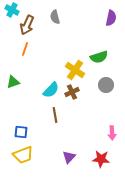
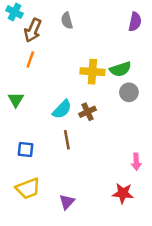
yellow cross: (75, 70) -> (92, 72), moved, turned -30
green triangle: (13, 82) -> (16, 100), turned -40
gray circle: (106, 85) -> (129, 92), moved
blue square: (21, 132) -> (25, 150), moved
purple triangle: (69, 157) -> (67, 202), moved

